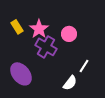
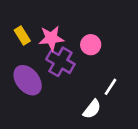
pink star: (39, 29) -> (51, 38), turned 30
purple ellipse: (21, 74) -> (28, 80), moved

